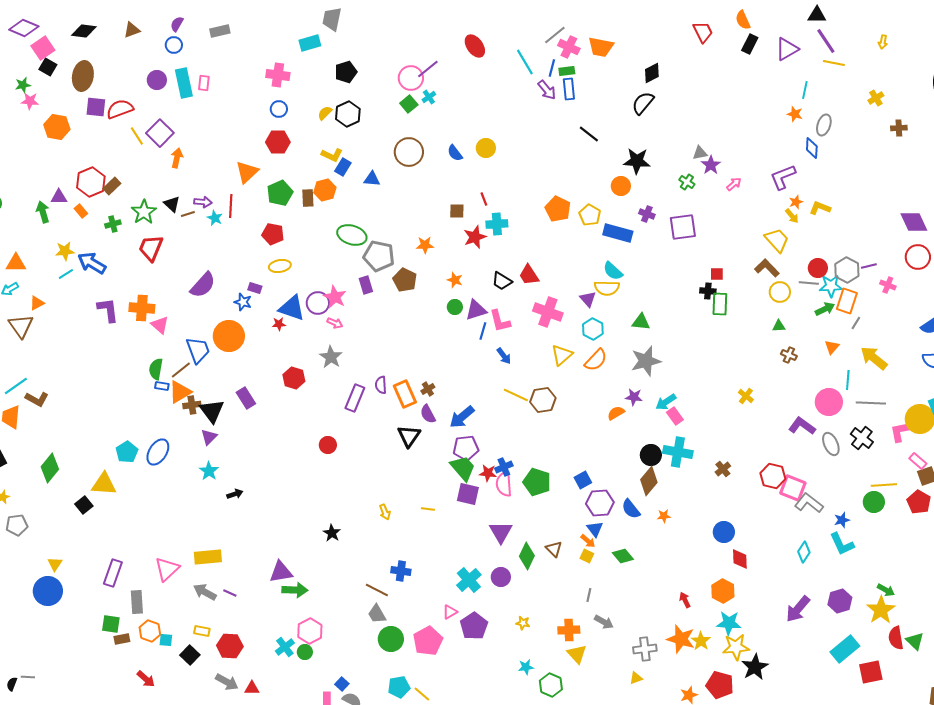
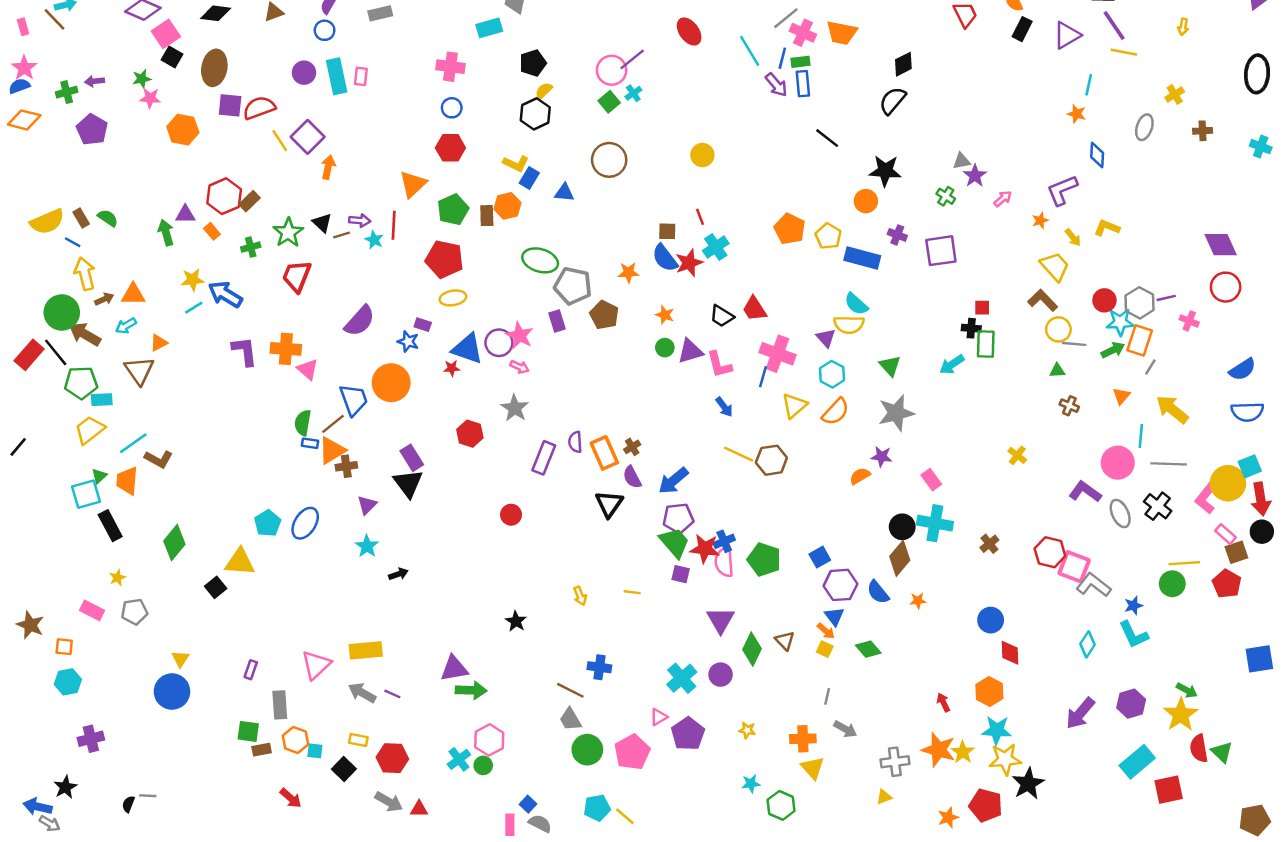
yellow semicircle: (325, 113) -> (544, 91), moved
gray ellipse: (824, 125) -> (1144, 127), moved
blue semicircle: (455, 153) -> (665, 258), moved, size x1.4
orange star: (796, 202) -> (1040, 220), moved
cyan cross: (497, 224) -> (716, 247), turned -30
red pentagon: (273, 234) -> (444, 259), size x1.4
gray line: (809, 283) -> (1074, 344), moved
green triangle: (641, 322) -> (890, 366), turned 42
blue line: (483, 331) -> (763, 377), moved
cyan arrow: (666, 402) -> (952, 365), moved
black triangle: (212, 411) -> (408, 483), moved
pink L-shape: (902, 431) -> (1206, 498), turned -40
red star: (488, 473) -> (705, 549), size x1.4
purple square: (468, 494) -> (681, 574), size x0.7
purple rectangle: (113, 573) -> (251, 670), size x0.6

